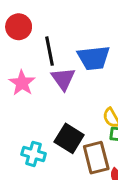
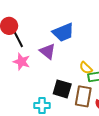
black line: (49, 51) -> (18, 38), moved
brown rectangle: (96, 158) -> (83, 96), turned 40

